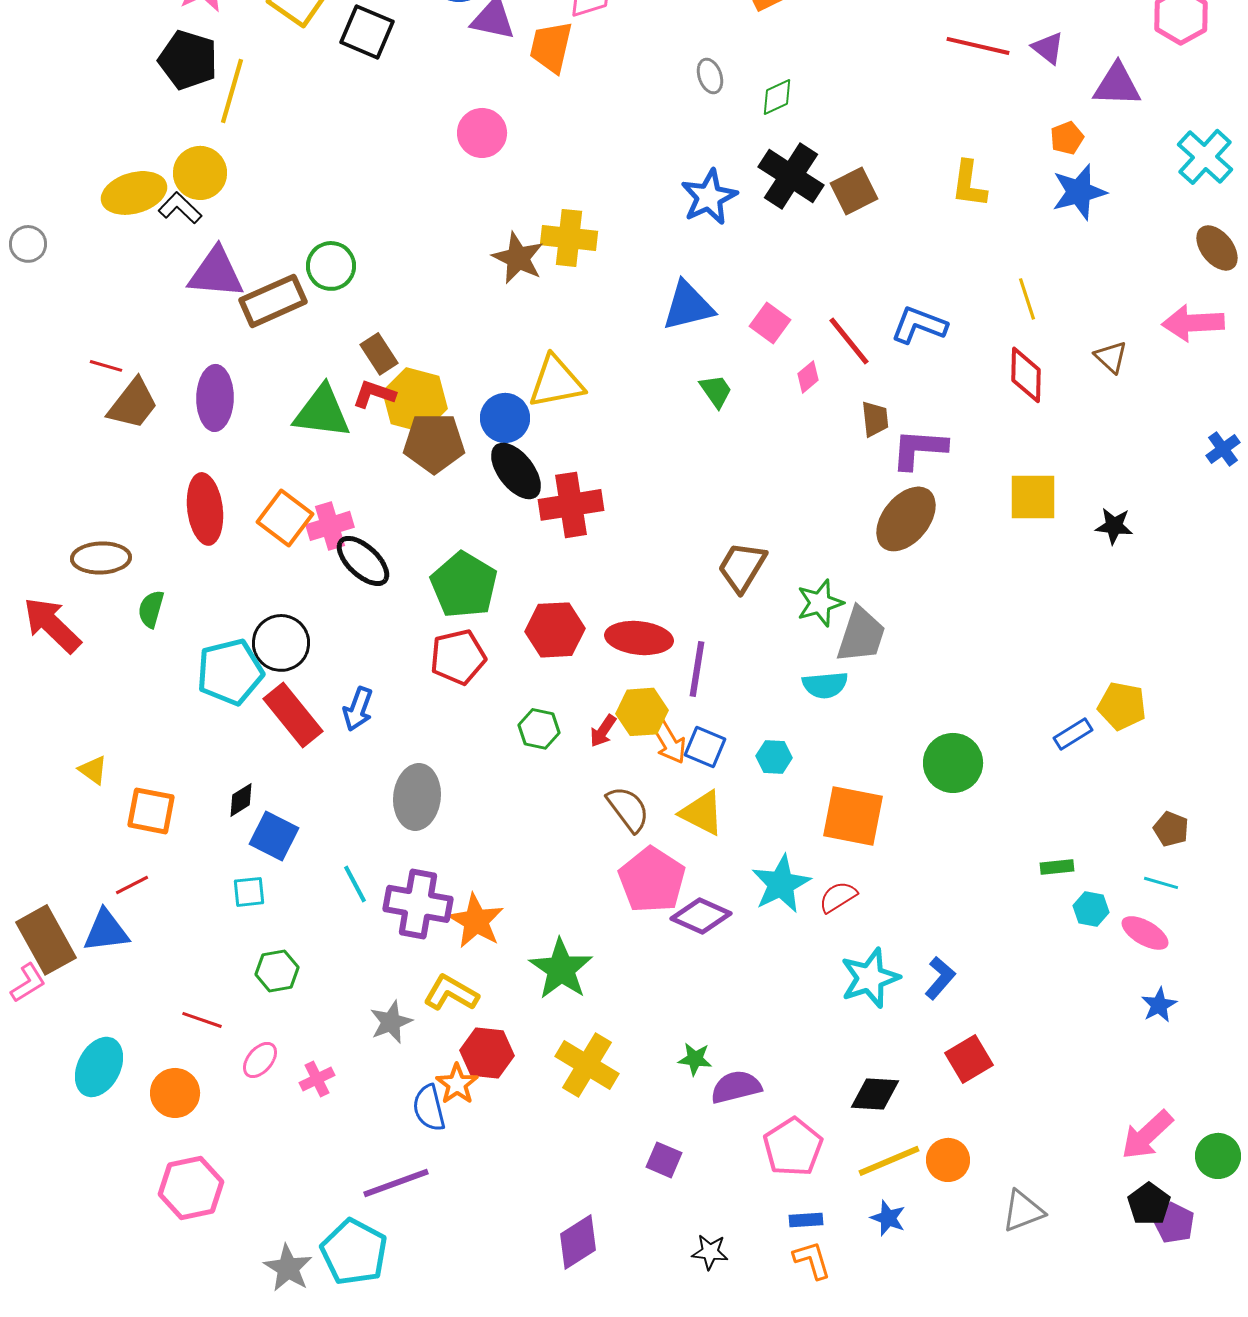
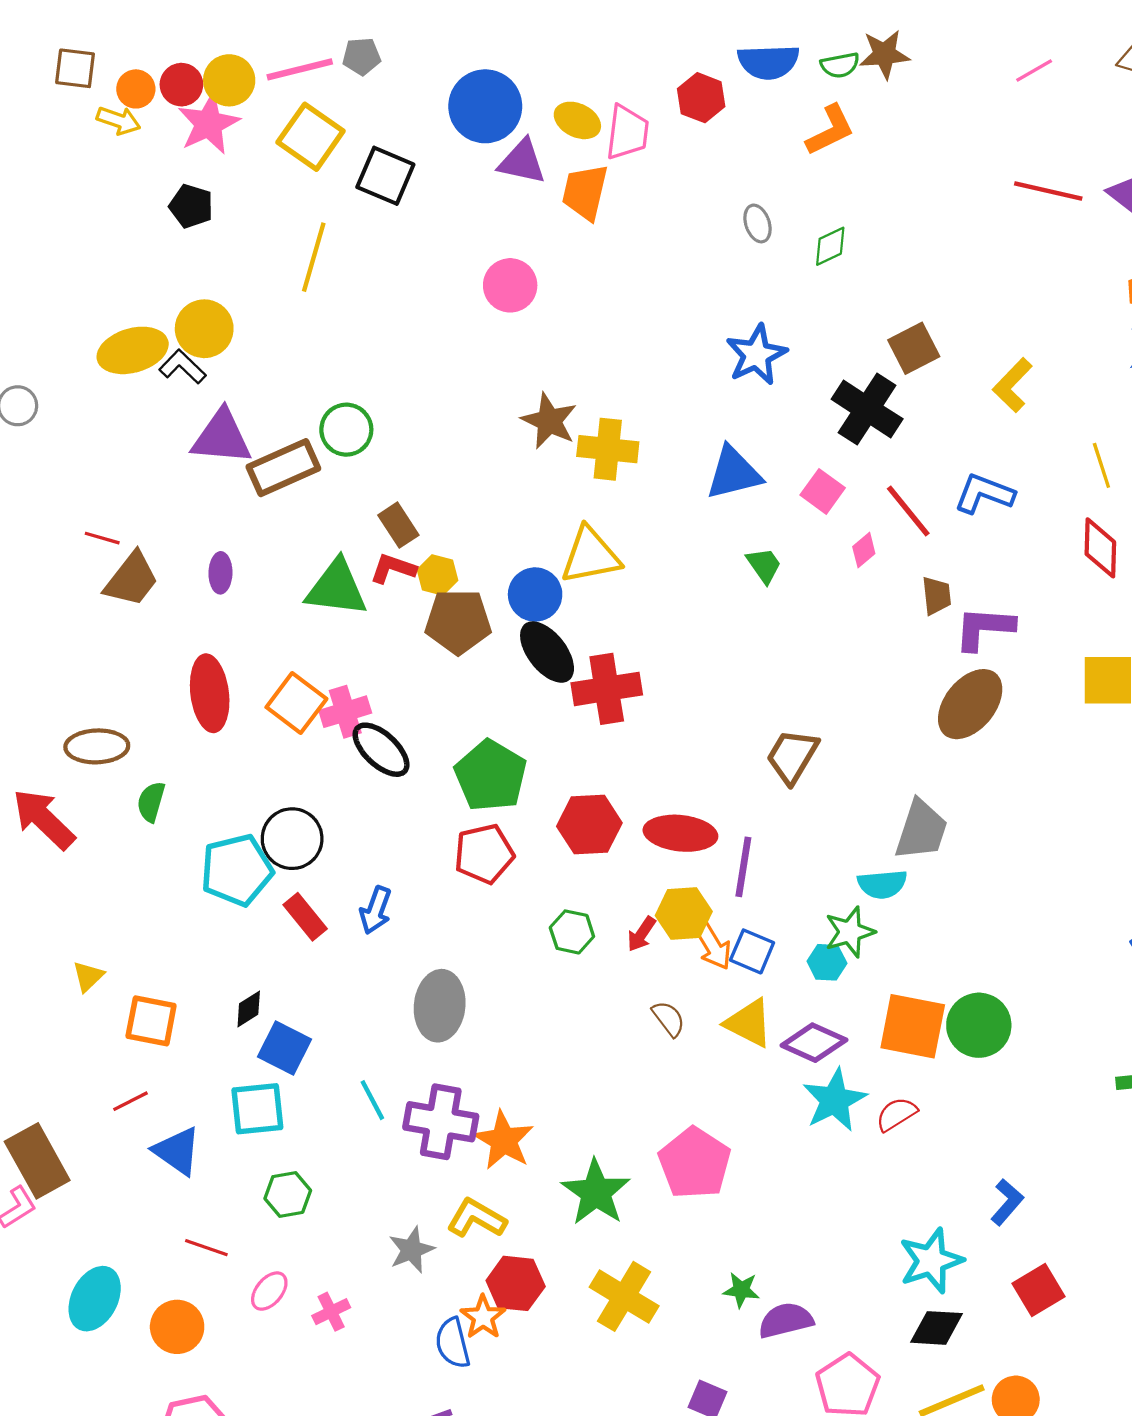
black pentagon: (188, 60) -> (191, 206), size x0.7
yellow line: (232, 91) -> (314, 257), moved
black cross: (791, 176) -> (867, 409), moved
yellow L-shape: (969, 184) -> (1012, 385), moved, turned 36
yellow cross: (569, 238) -> (608, 449), moved
purple ellipse: (215, 398) -> (220, 573), size x0.6
yellow hexagon: (415, 400) -> (437, 575), size x0.6
green star: (820, 603) -> (850, 932), moved
red rectangle: (293, 715) -> (305, 917), size x0.7
green circle: (953, 763) -> (979, 1025), moved
yellow triangle: (93, 770) -> (88, 976), turned 40
brown semicircle: (628, 809) -> (669, 1019), size x0.7
pink pentagon: (652, 880) -> (695, 1163), moved
cyan square: (249, 892) -> (257, 1109), size x1.6
purple diamond: (701, 916) -> (814, 1043), moved
blue triangle: (106, 931) -> (177, 1151), moved, turned 42
cyan star: (870, 978) -> (931, 1261), moved

